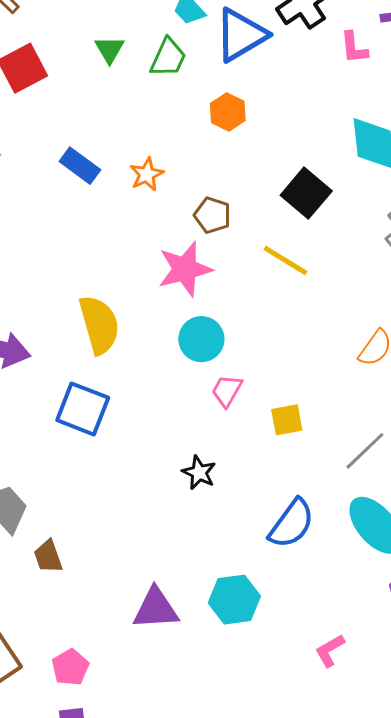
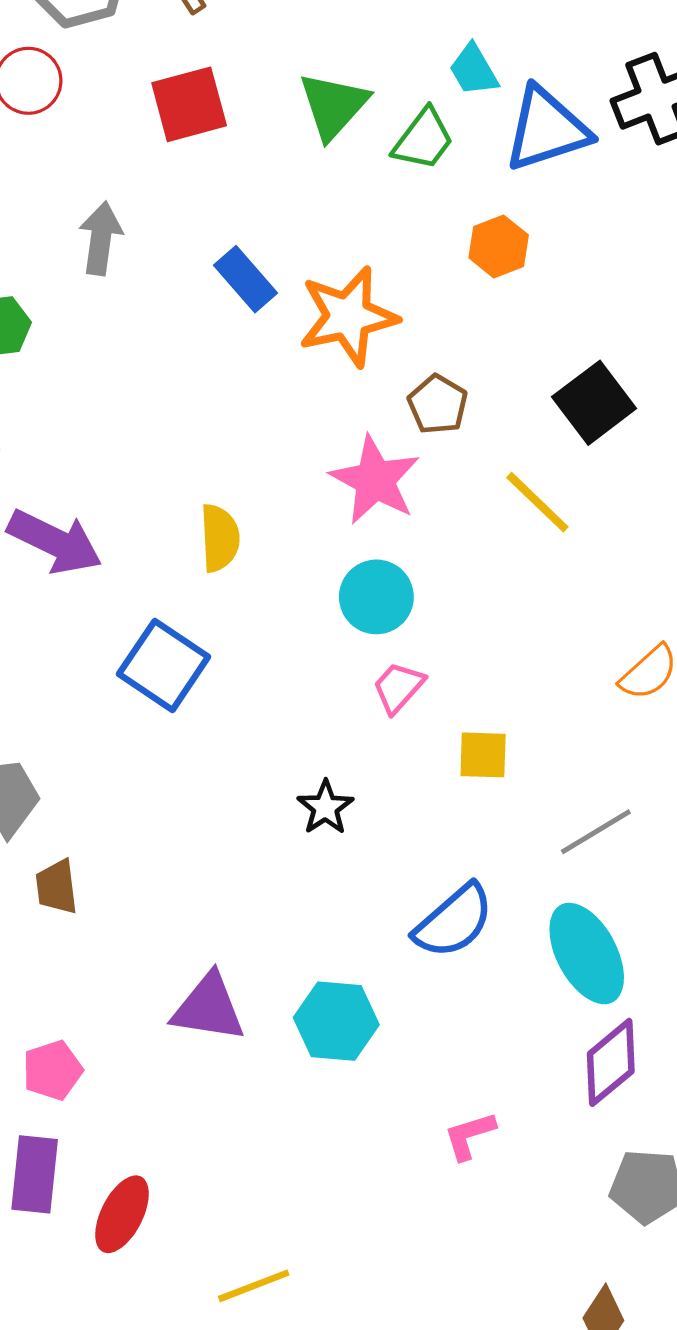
green triangle: (110, 49) -> (333, 106), size x1.5
orange star: (147, 174) -> (348, 316), size x1.8
pink star: (185, 269) -> (375, 480), turned 30
yellow semicircle: (99, 325) -> (220, 538), size x0.7

